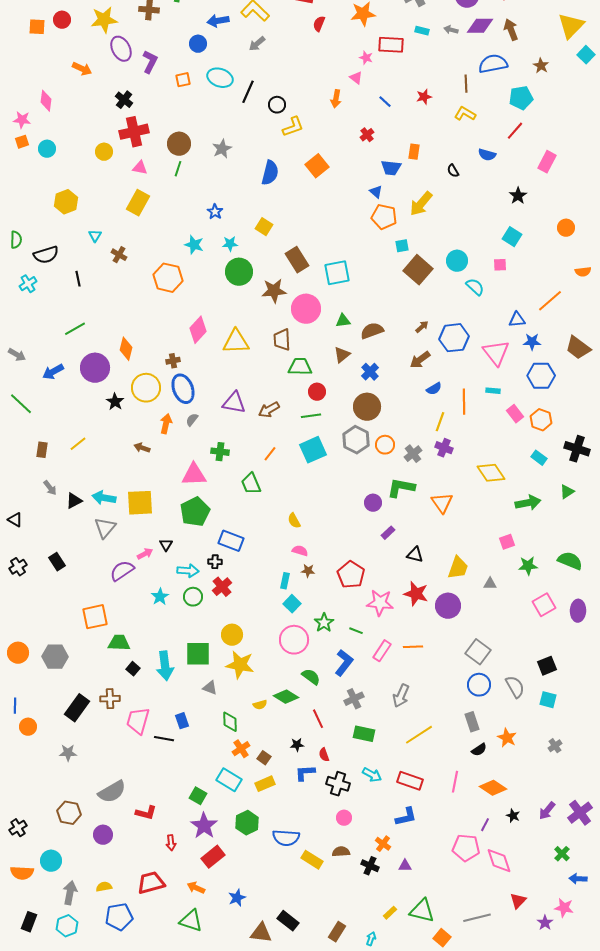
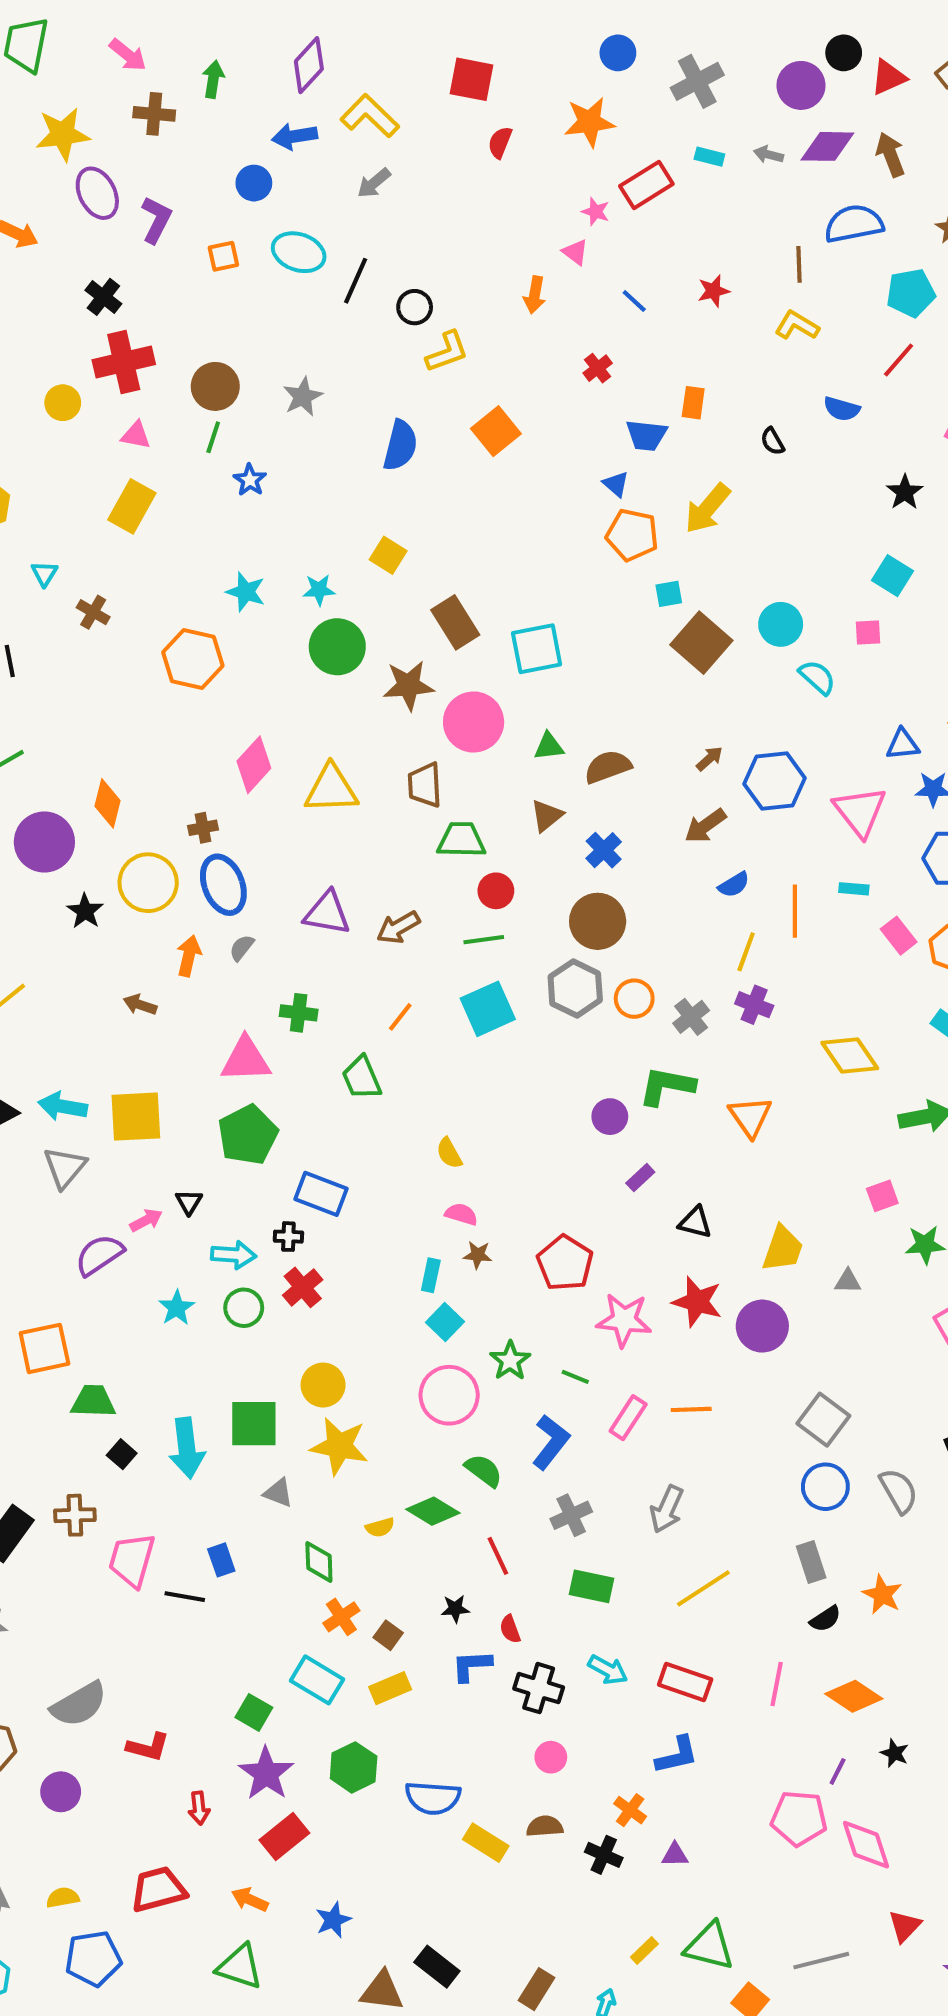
red rectangle: (391, 45) -> (646, 185), turned -35
blue star: (215, 212) -> (250, 480), moved

